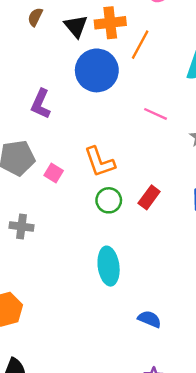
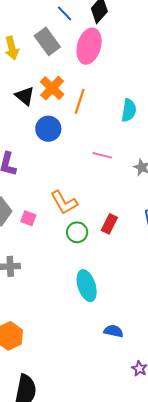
orange cross: (110, 23) -> (52, 88), turned -30
blue circle: (97, 70) -> (48, 129), size x0.7
blue semicircle: (149, 319) -> (113, 331), moved

